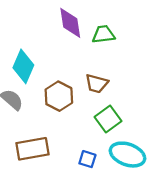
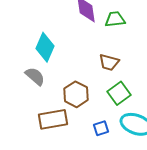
brown hexagon: (59, 96) -> (76, 94), moved
blue square: (87, 159) -> (101, 128), turned -35

